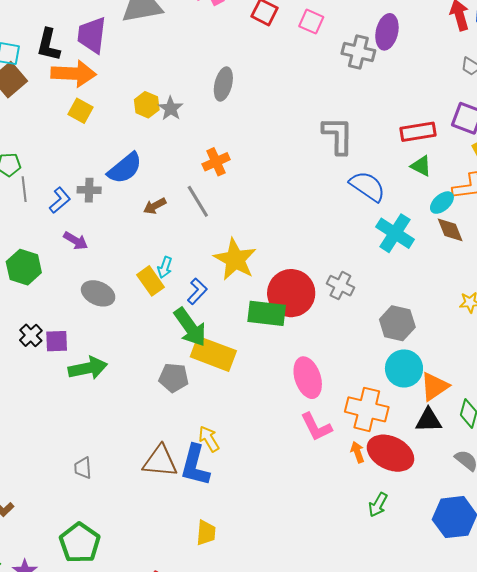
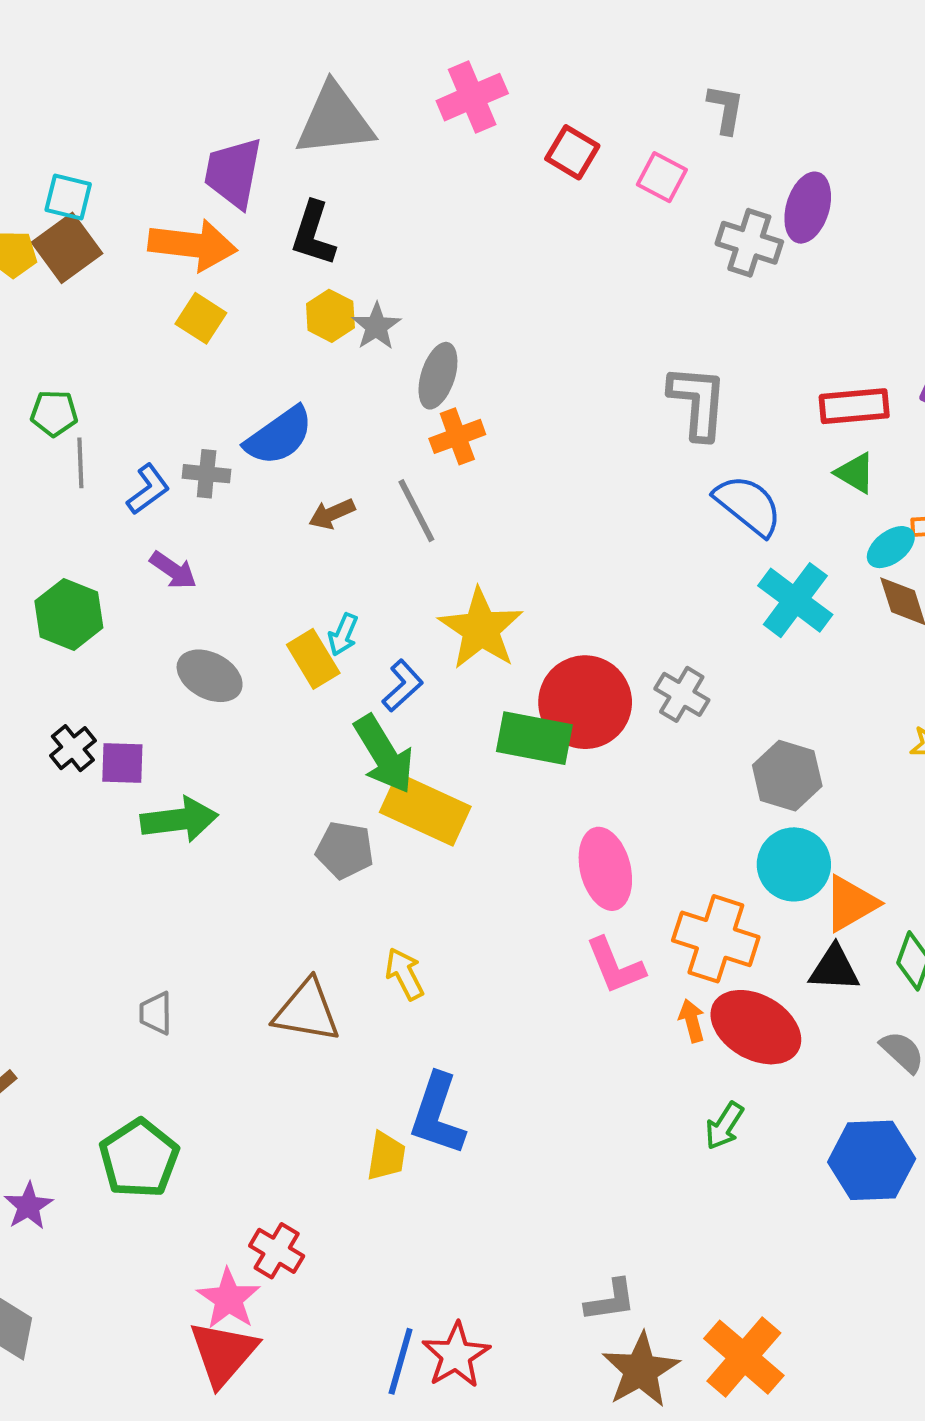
black L-shape: (48, 45) -> (313, 234), moved
gray ellipse: (223, 84) -> (438, 376), moved
blue L-shape: (195, 465) -> (437, 1114), moved

